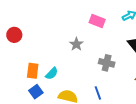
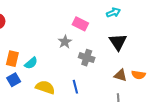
pink rectangle: (97, 21) -> (80, 24), moved
gray star: (76, 44) -> (65, 42), moved

